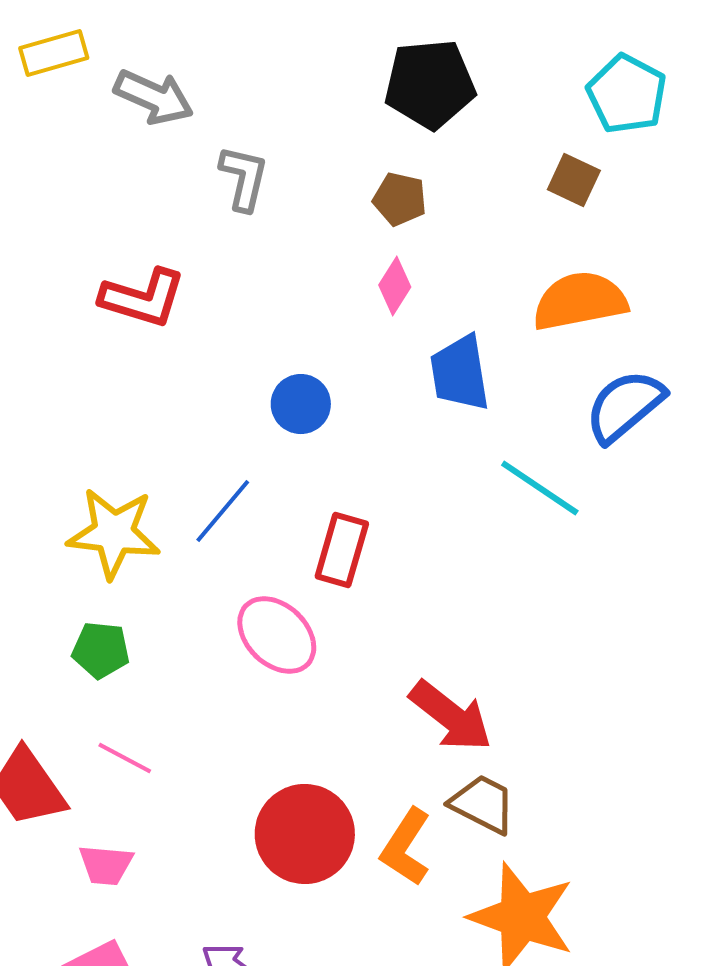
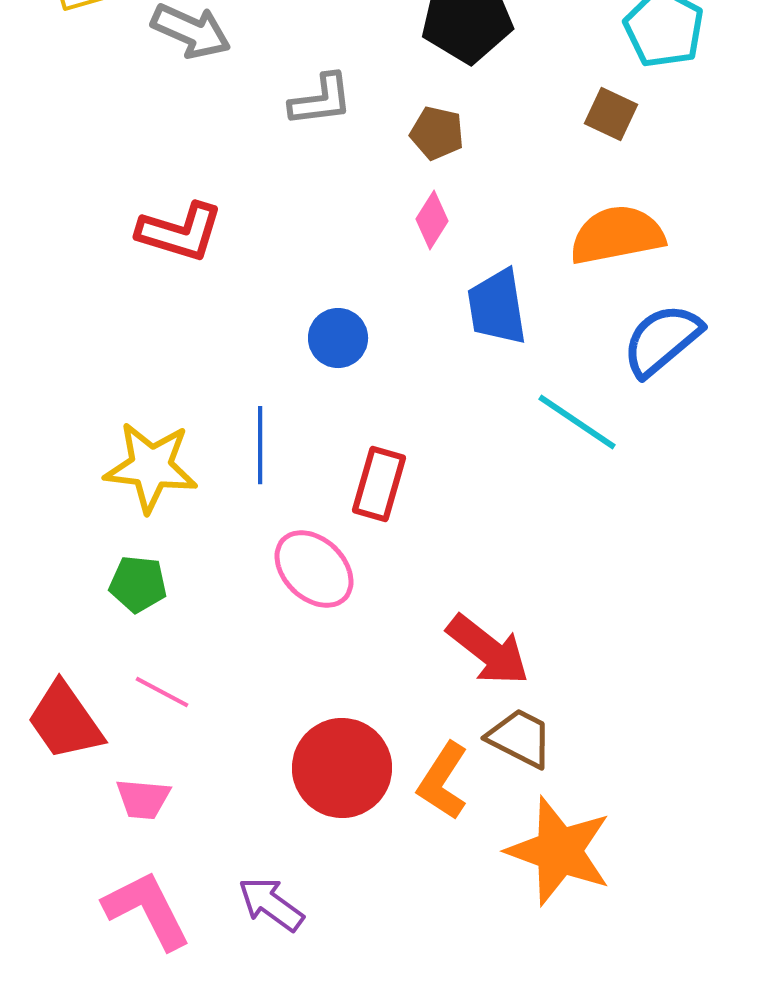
gray L-shape: (244, 178) -> (321, 100), moved, turned 70
blue line: (223, 511) -> (260, 445), turned -40

